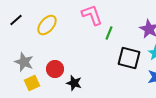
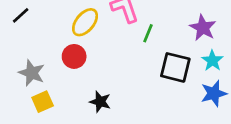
yellow ellipse: (47, 25) -> (85, 22), moved
red circle: (55, 69) -> (74, 56), moved

